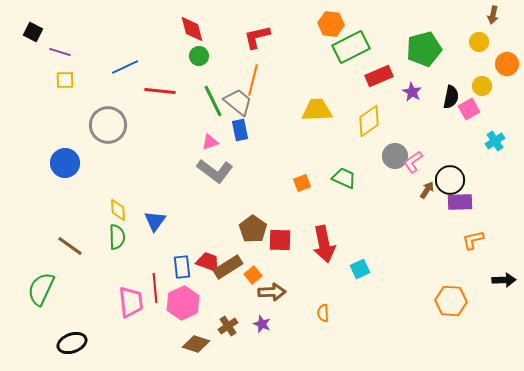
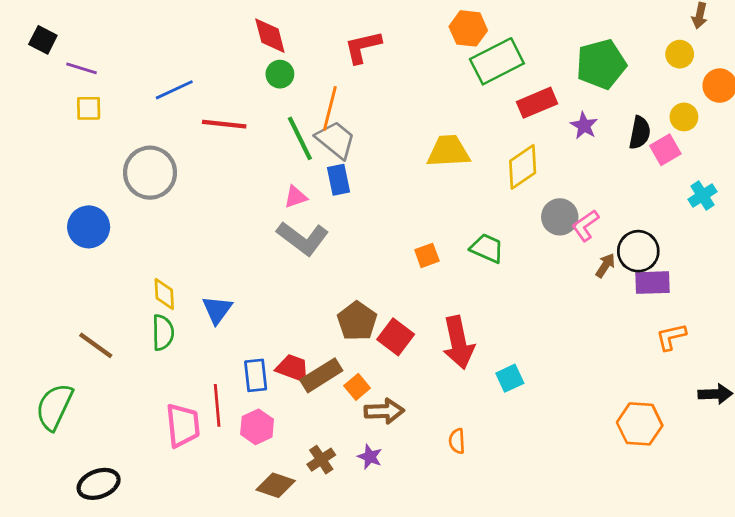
orange line: (253, 80) -> (330, 108), moved
red square: (280, 240) -> (396, 337), turned 35
pink hexagon: (183, 303) -> (257, 427), size x0.7

